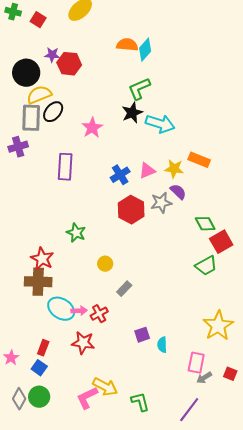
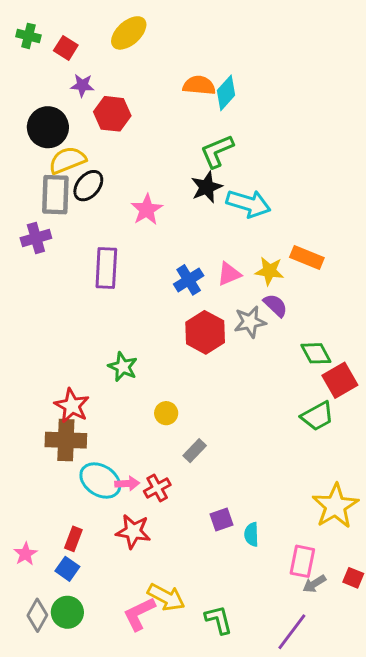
purple star: (52, 55) -> (82, 85), moved

